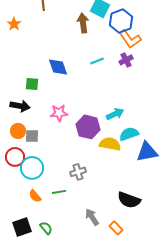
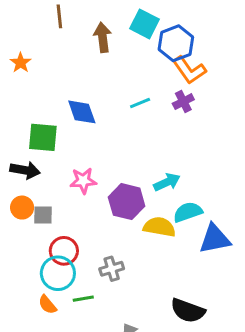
brown arrow: (83, 23) -> (103, 37), moved
orange star: (14, 24) -> (21, 63), moved
green square: (32, 84) -> (43, 137), size x1.5
red circle: (15, 157) -> (64, 251), moved
cyan circle: (32, 168) -> (58, 273), moved

